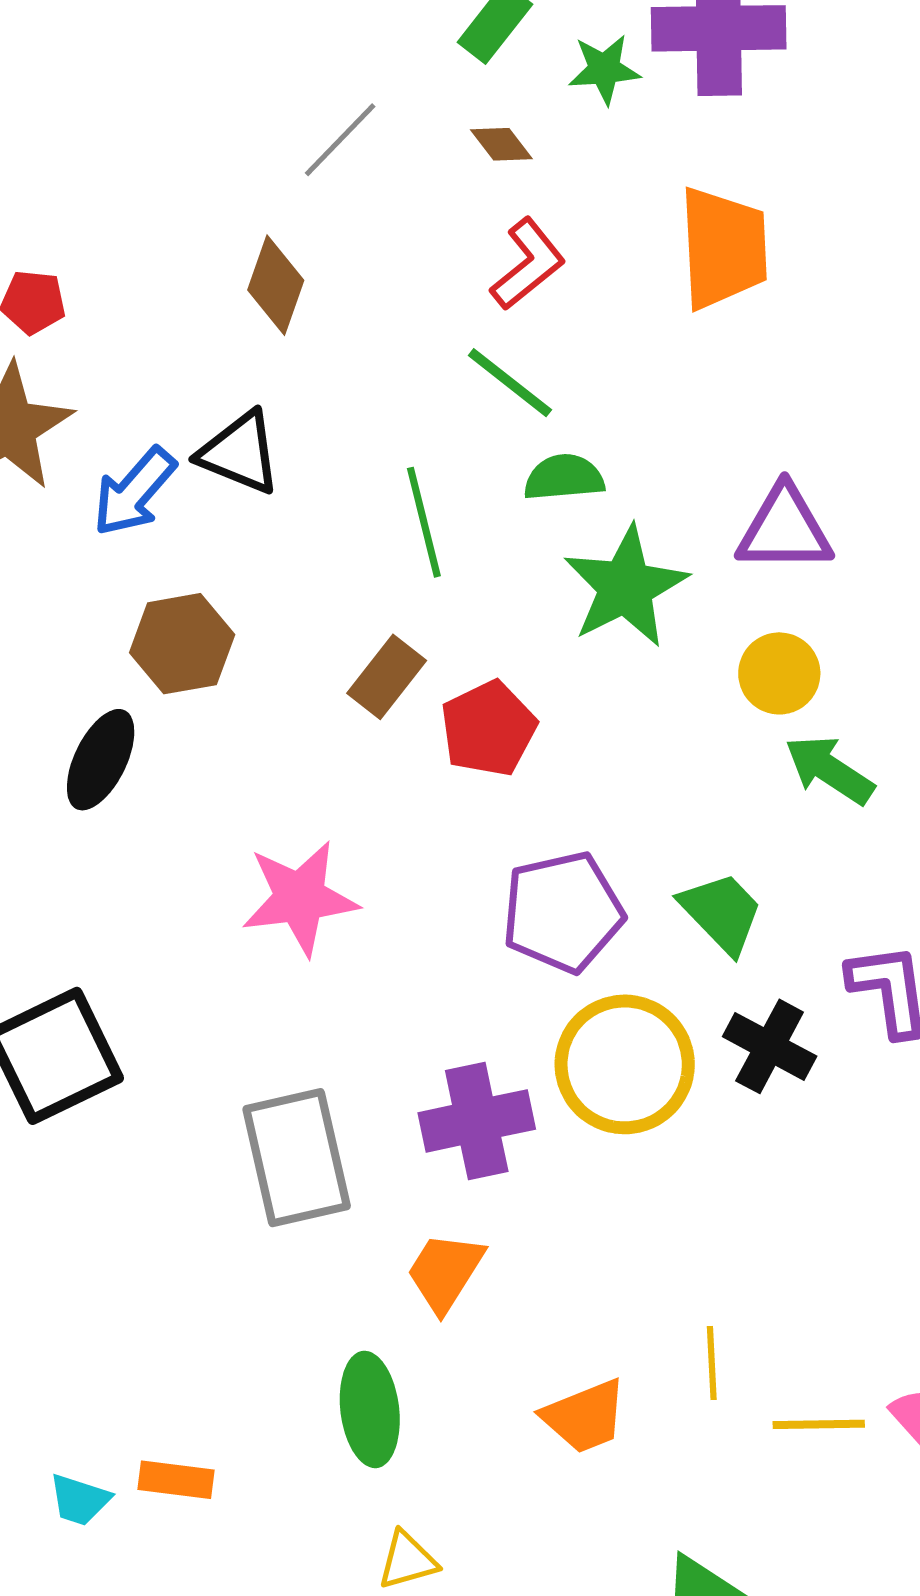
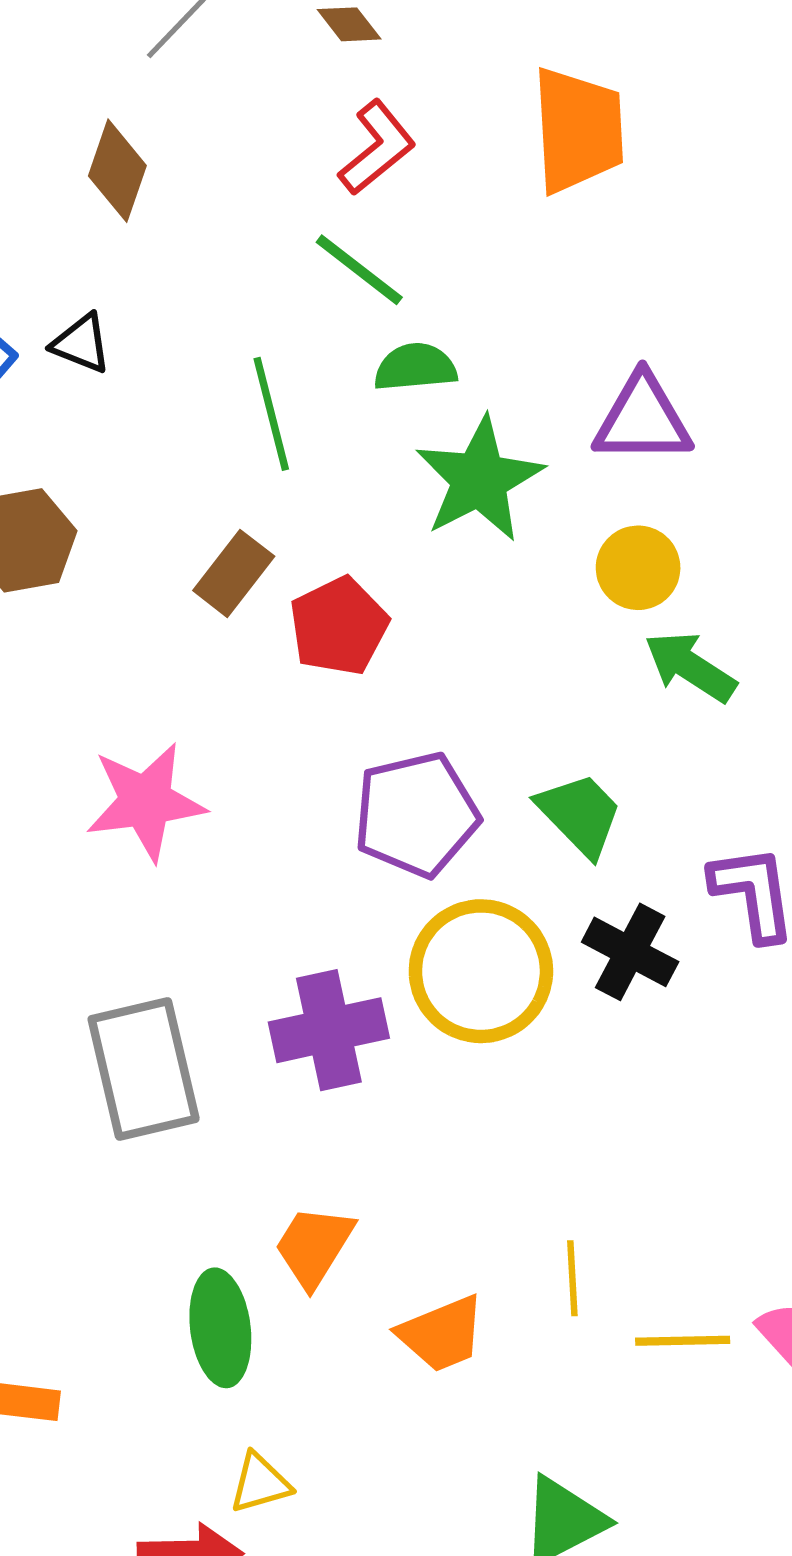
black triangle: (240, 453) -> (81, 343), size x0.7
orange trapezoid: (445, 1272) -> (314, 1246), moved

